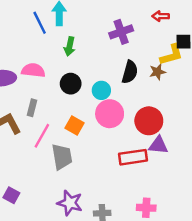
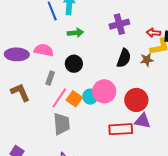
red arrow: (161, 16) -> (154, 33), moved
green arrow: (70, 46) -> (75, 33), turned -112
cyan circle: (101, 90) -> (90, 97), moved
gray rectangle: (32, 108) -> (50, 78), moved
pink line: (42, 136) -> (59, 98), moved

